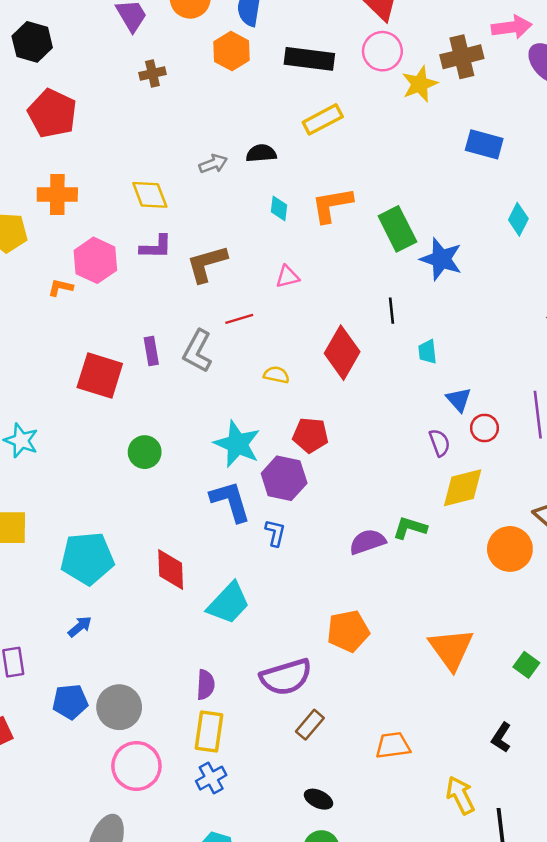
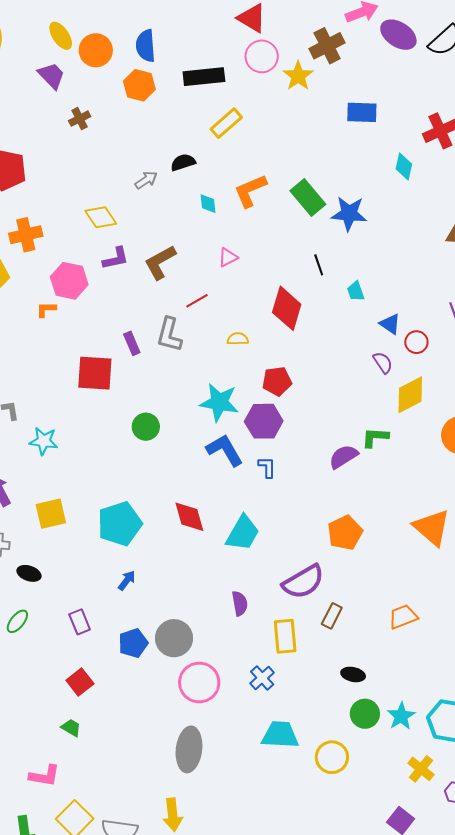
yellow rectangle: (209, 731) -> (285, 636), moved

